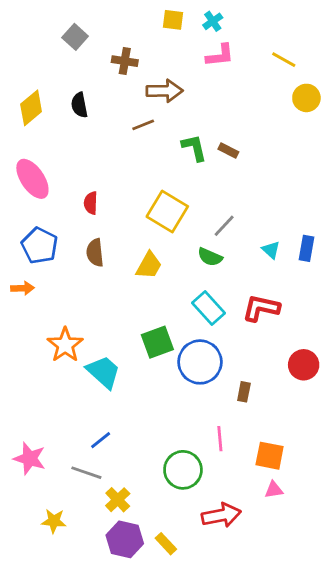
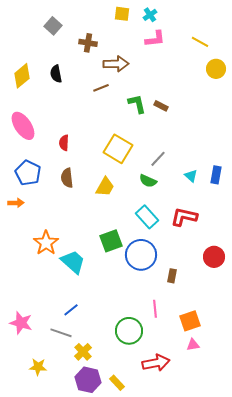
orange square: (270, 456) -> (190, 321), turned -30

